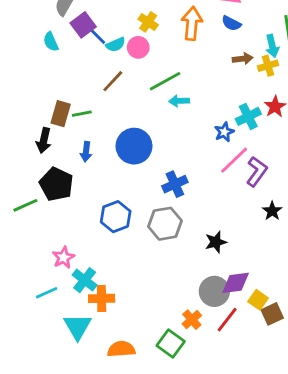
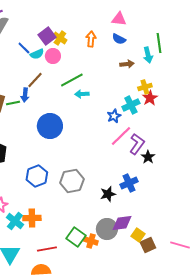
orange arrow: (192, 23) -> (91, 39), size x0.7
purple square: (83, 25) -> (47, 36), moved
yellow cross: (268, 66) -> (145, 87), moved
blue arrow: (86, 152) -> (25, 95), moved
blue cross: (175, 184) -> (129, 183), moved
black star: (272, 211) -> (148, 157), moved
orange cross: (102, 298) -> (32, 218), moved
orange cross: (192, 320) -> (91, 241), moved, turned -32
red line: (227, 320) -> (47, 249), moved, turned 42
green square: (171, 344) -> (76, 237), moved

